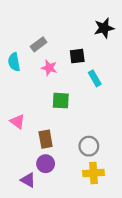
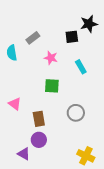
black square: (77, 56) -> (72, 37), moved
pink star: (49, 68) -> (51, 58), moved
gray circle: (89, 146) -> (76, 113), moved
yellow cross: (94, 173) -> (86, 156), moved, turned 30

